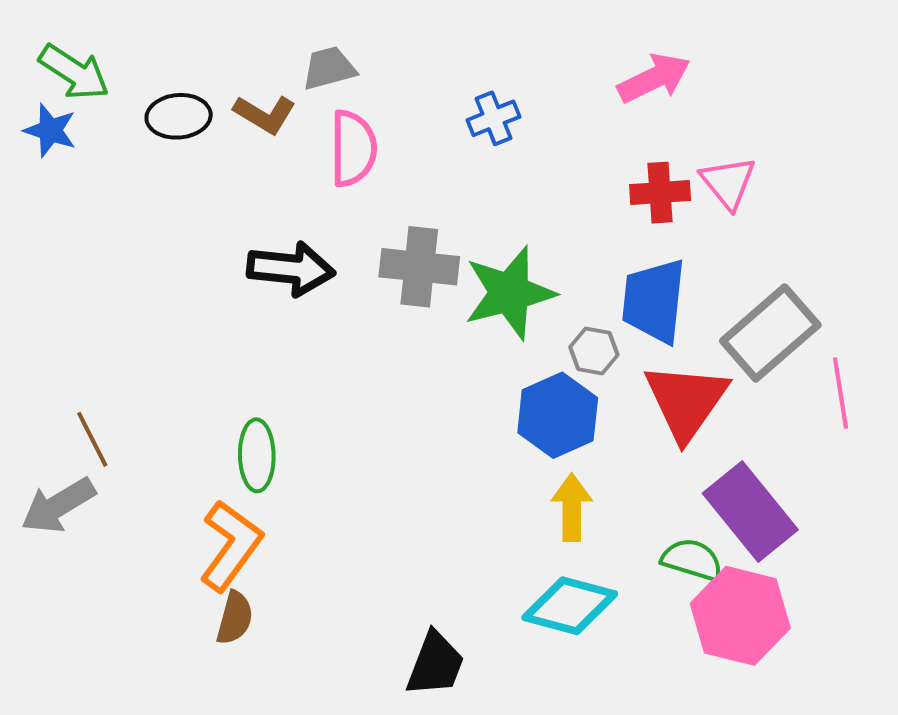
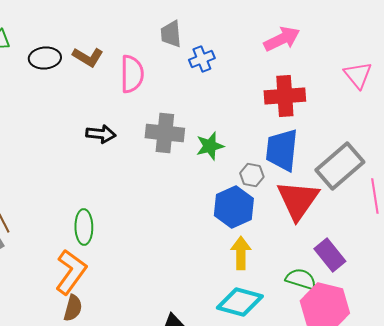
gray trapezoid: (329, 68) -> (171, 34), moved, turned -80
pink triangle: (728, 183) -> (358, 75), moved
red cross: (660, 193) -> (285, 96), size x1.4
black arrow: (291, 269) -> (101, 134), size x0.7
green star: (510, 293) -> (210, 146), size x0.6
purple rectangle: (750, 512) -> (330, 255), size x0.7

